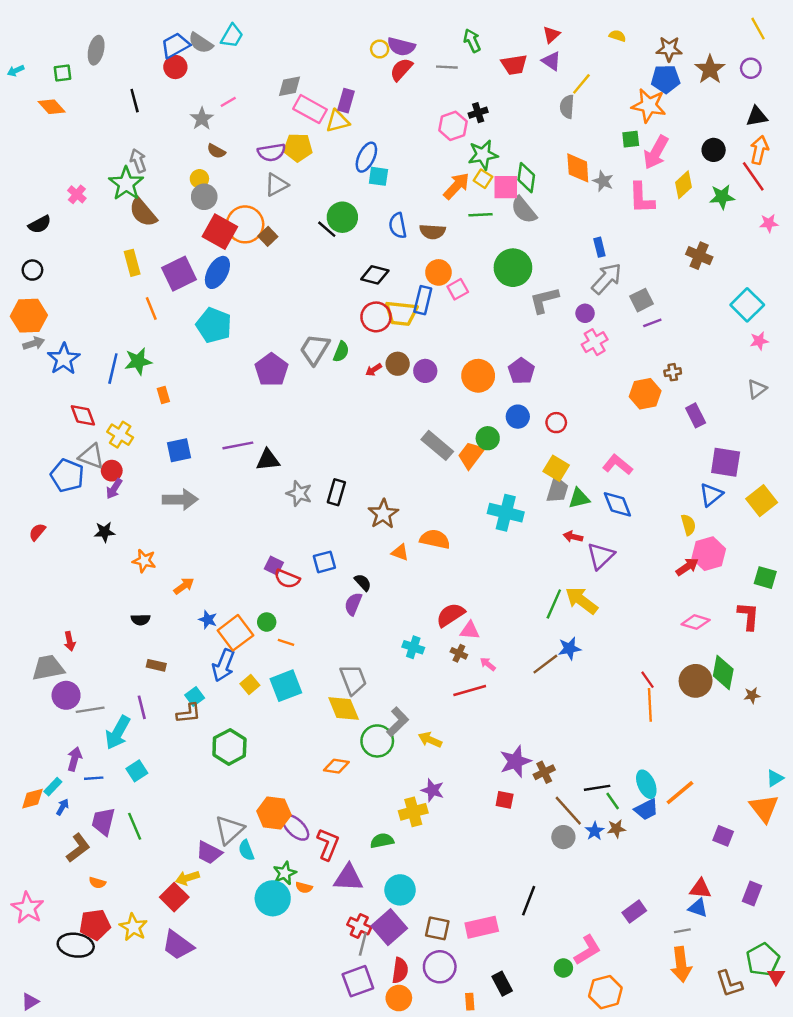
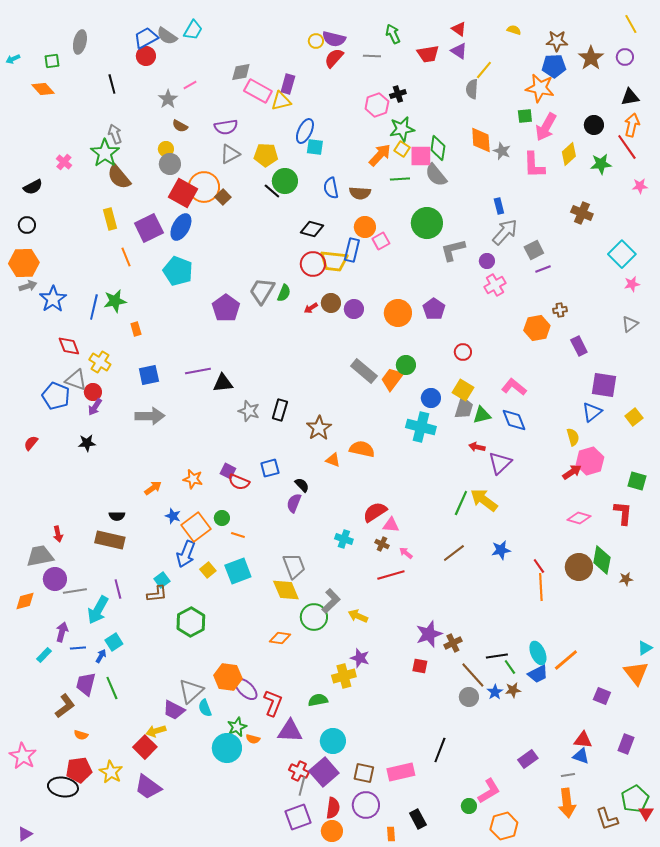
red triangle: (551, 35) -> (459, 29), turned -42
yellow pentagon: (298, 148) -> (266, 155), moved
blue circle: (518, 417) -> (431, 398), moved
yellow square: (762, 501) -> (634, 417), size x0.7
orange star: (144, 561) -> (193, 479), moved
blue star: (569, 648) -> (501, 550), moved
brown rectangle: (156, 665) -> (110, 540), moved, size x1.8
orange diamond: (32, 799) -> (25, 601), moved
blue arrow: (62, 807) -> (101, 656), moved

